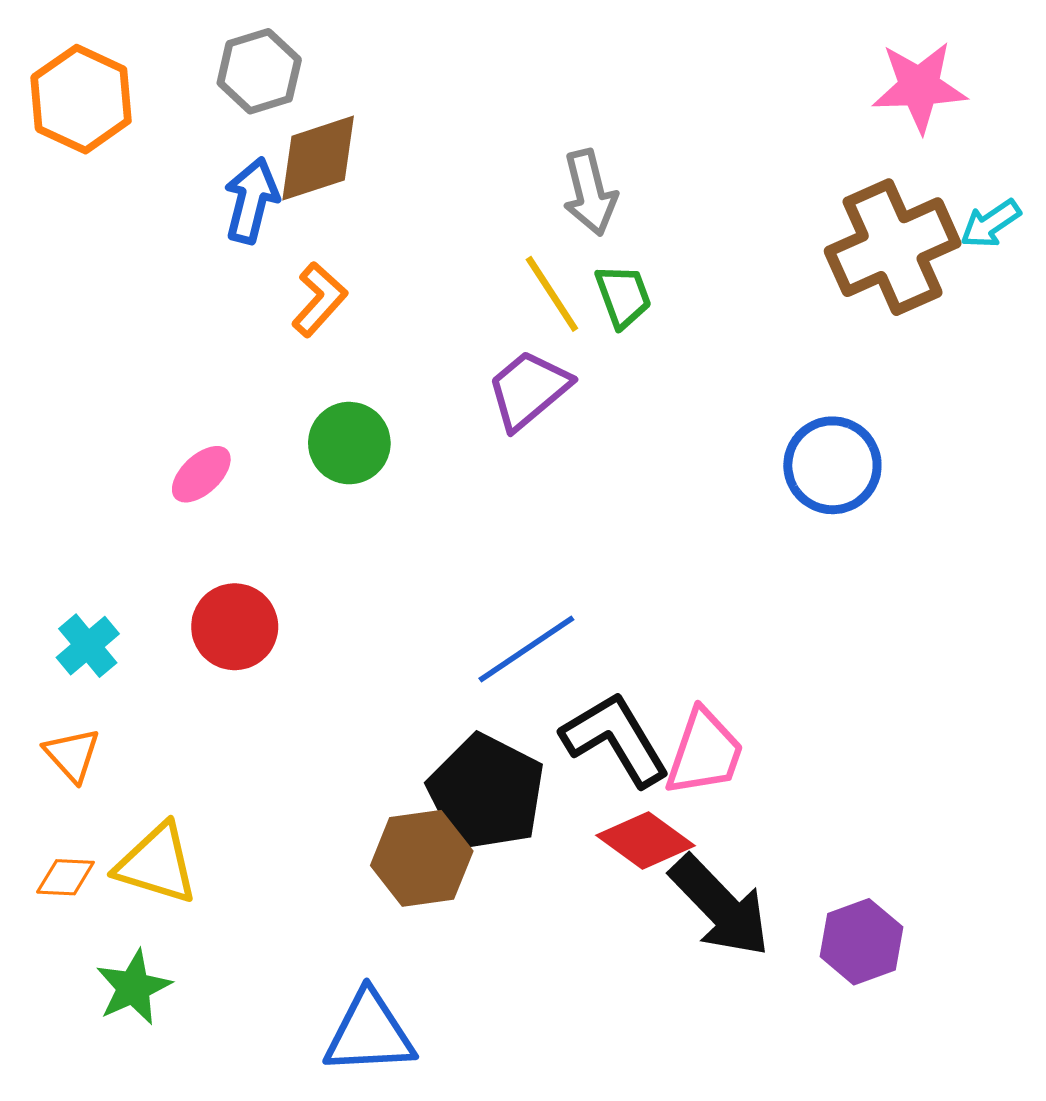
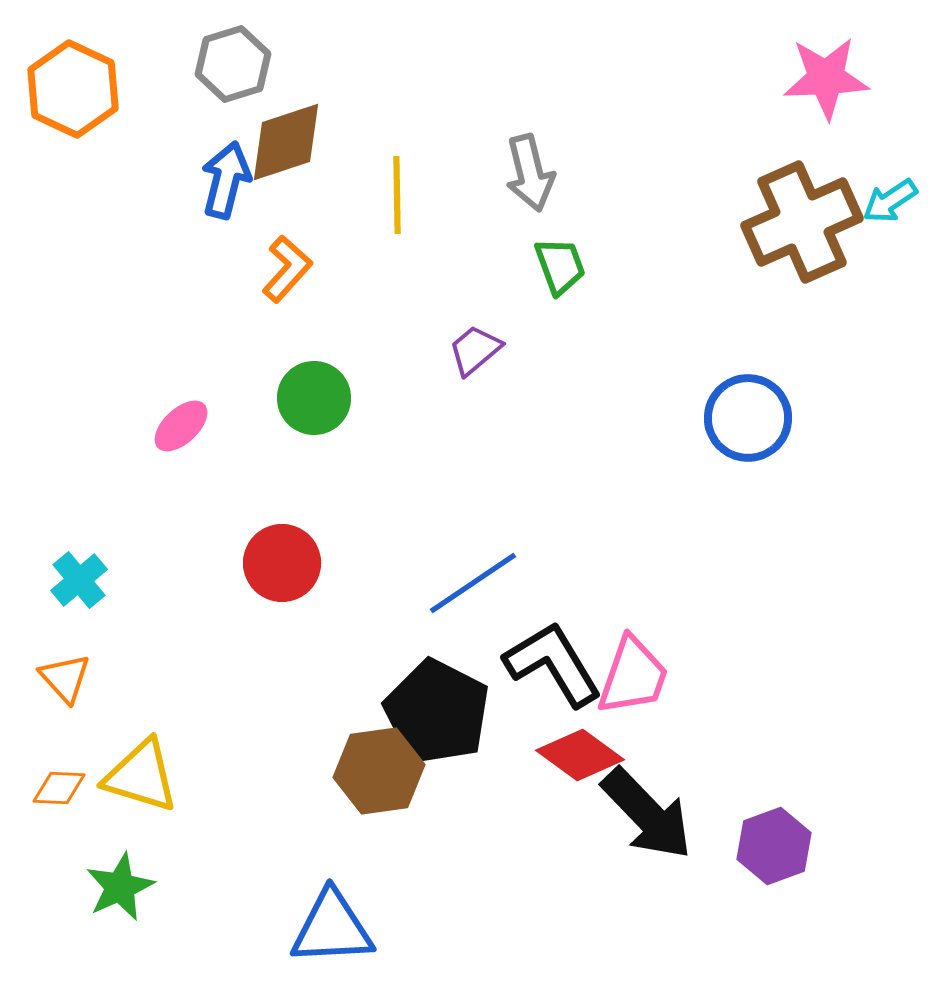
yellow line: (552, 294) -> (397, 195), moved, turned 32
purple trapezoid: (529, 390) -> (475, 350), size x0.7
red circle: (235, 627) -> (282, 563), moved

